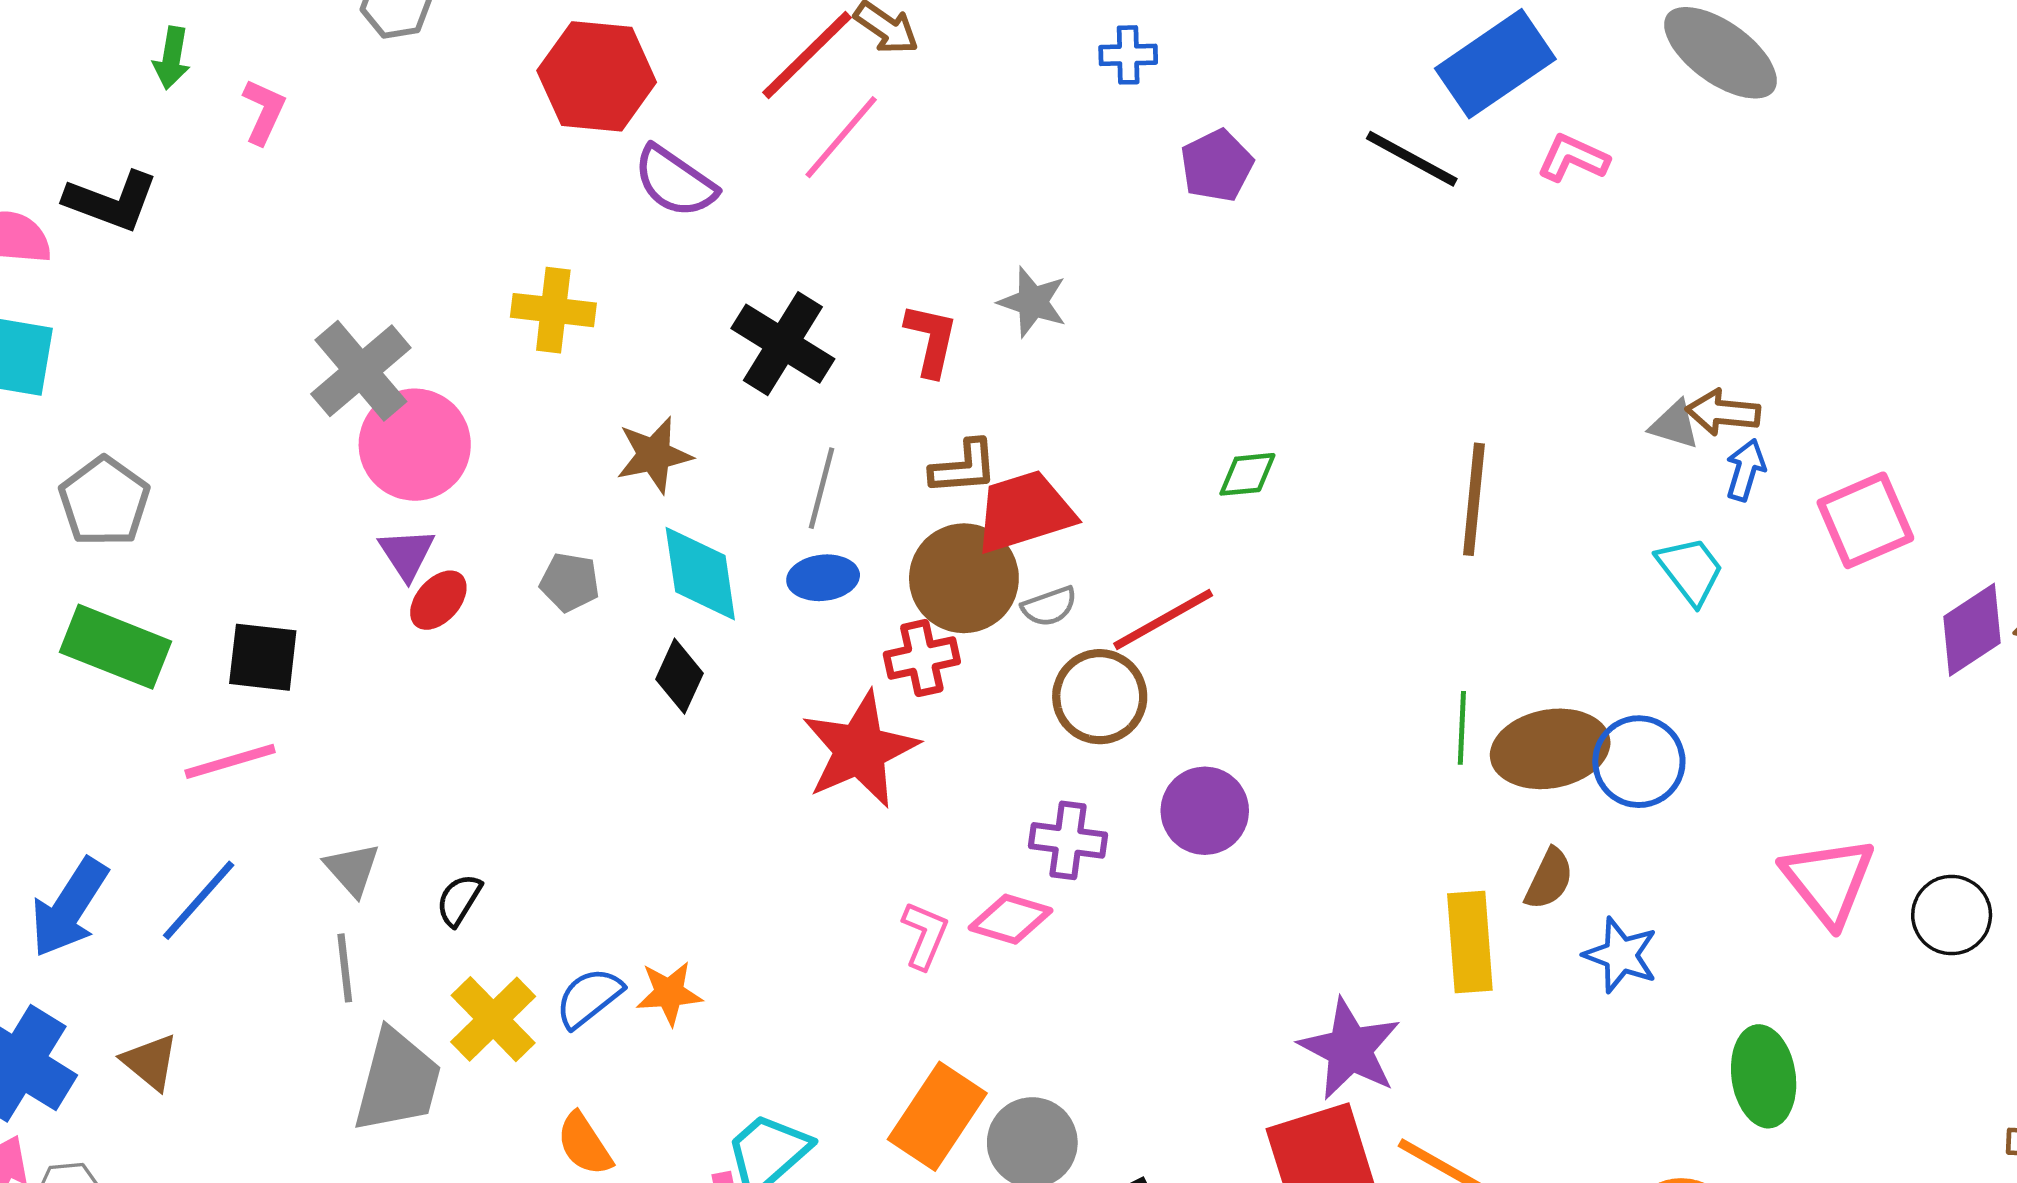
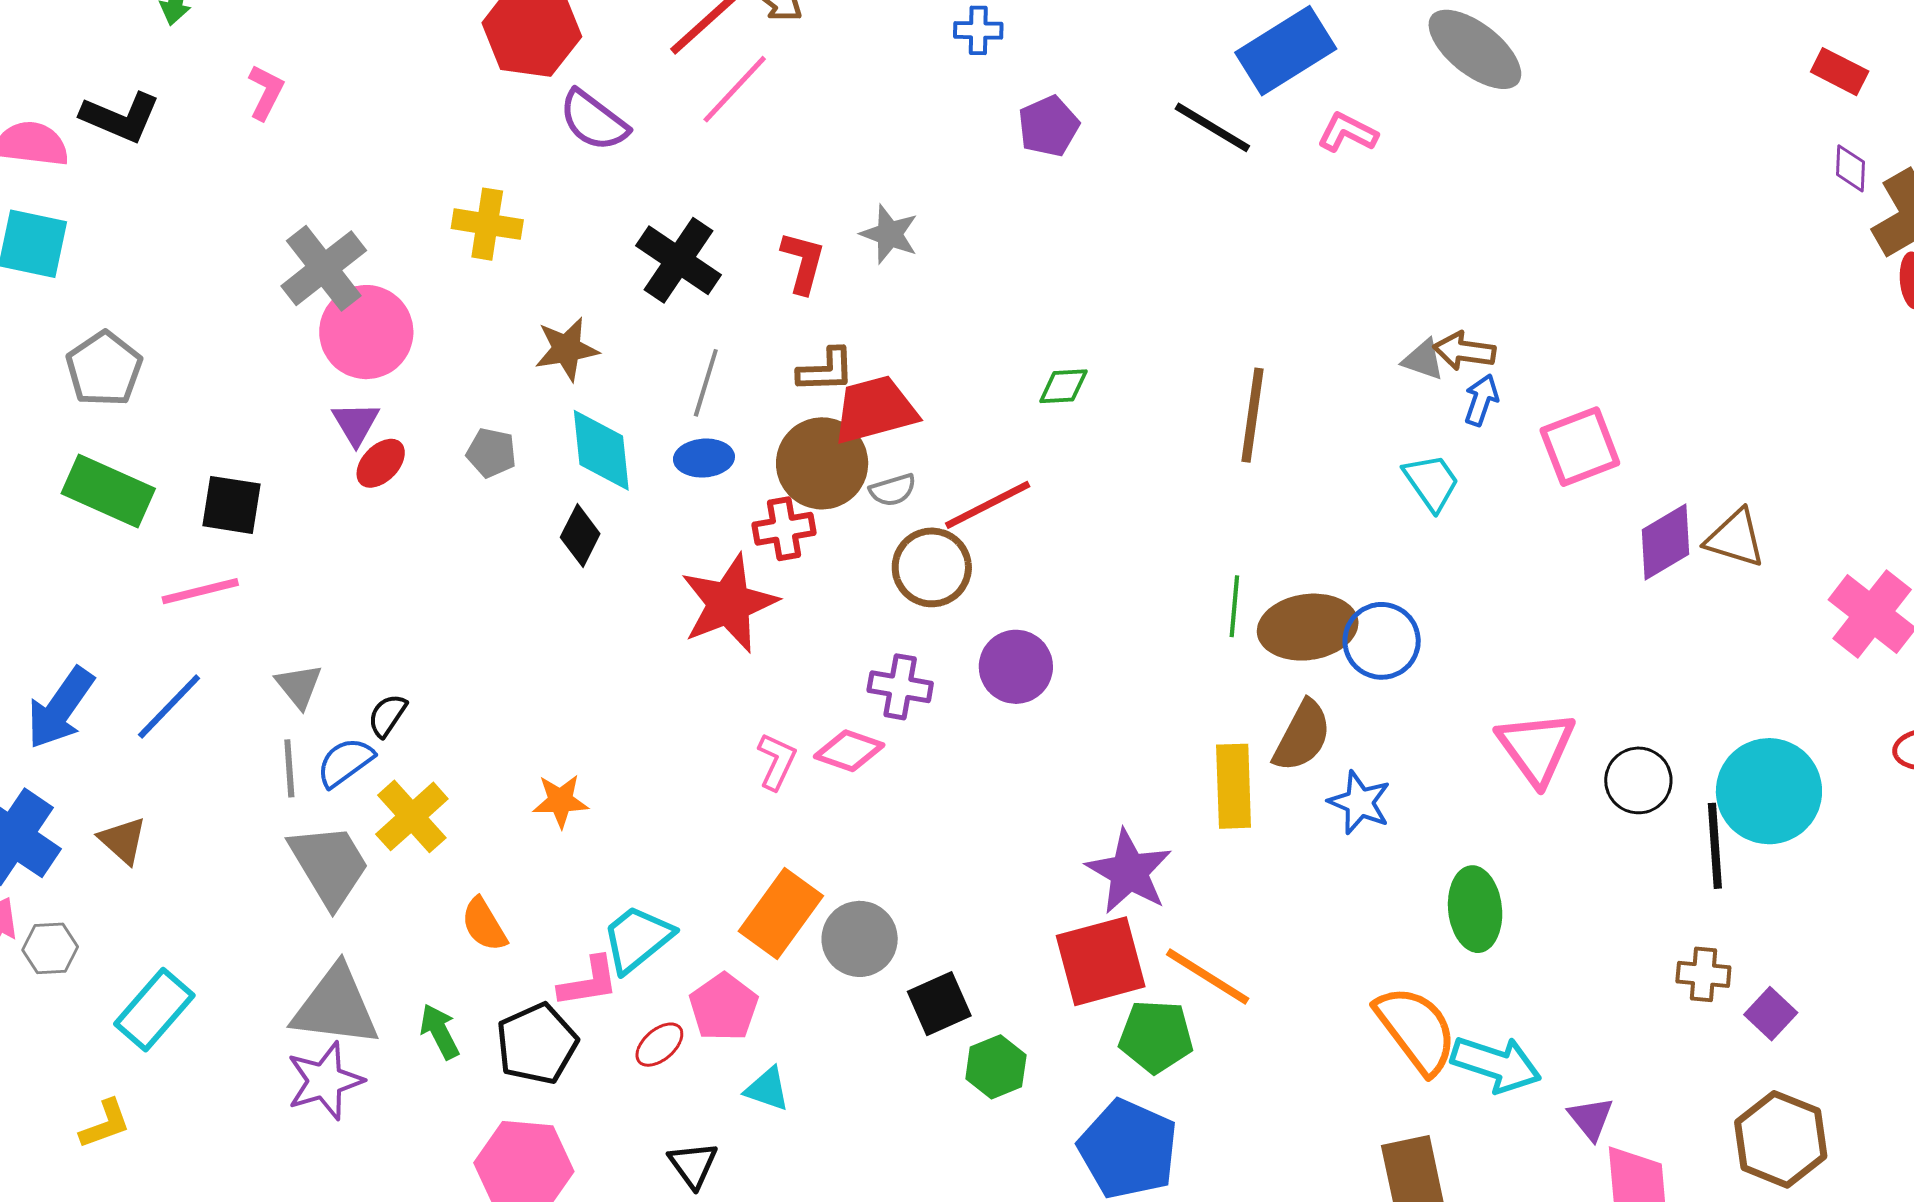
pink L-shape: (264, 112) -> (266, 92), moved
brown semicircle: (1549, 879) -> (1302, 736), size x1.4
blue semicircle: (589, 998) -> (345, 762), moved
gray trapezoid: (397, 1081) -> (329, 865), turned -48

